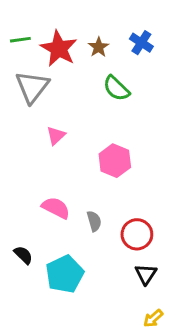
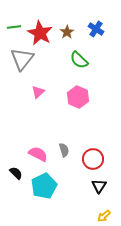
pink hexagon: (115, 161) -> (78, 97), moved
pink semicircle: (56, 208) -> (38, 154), moved

